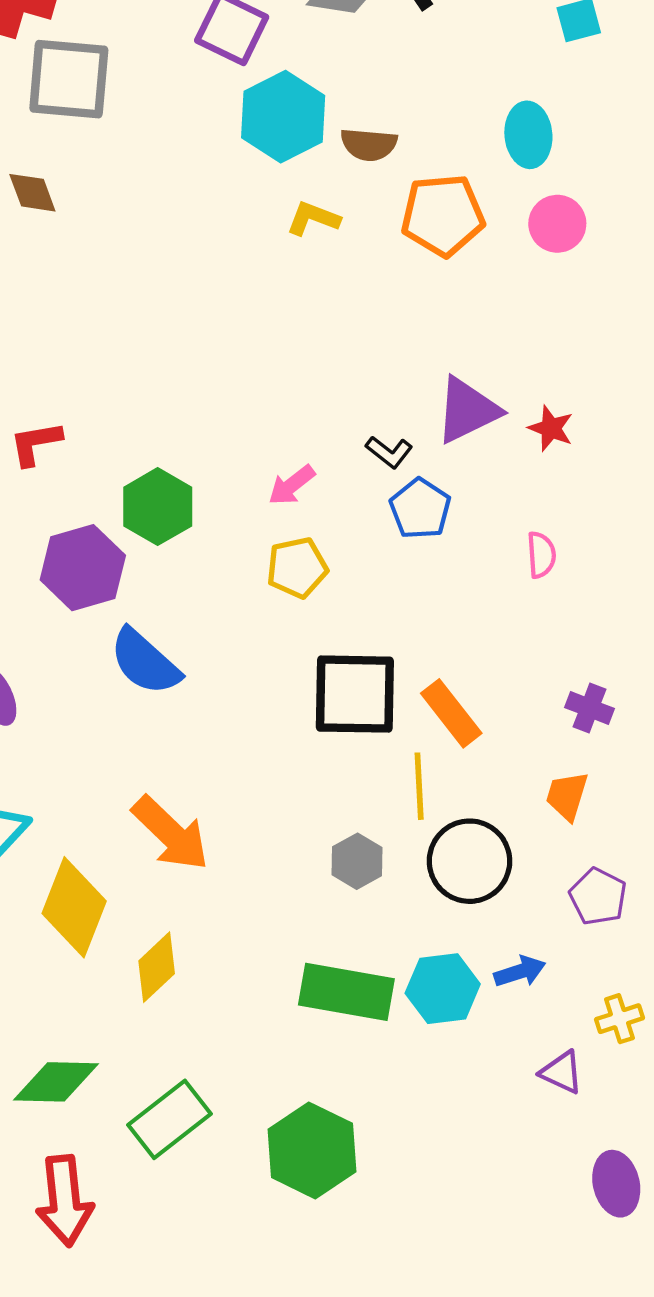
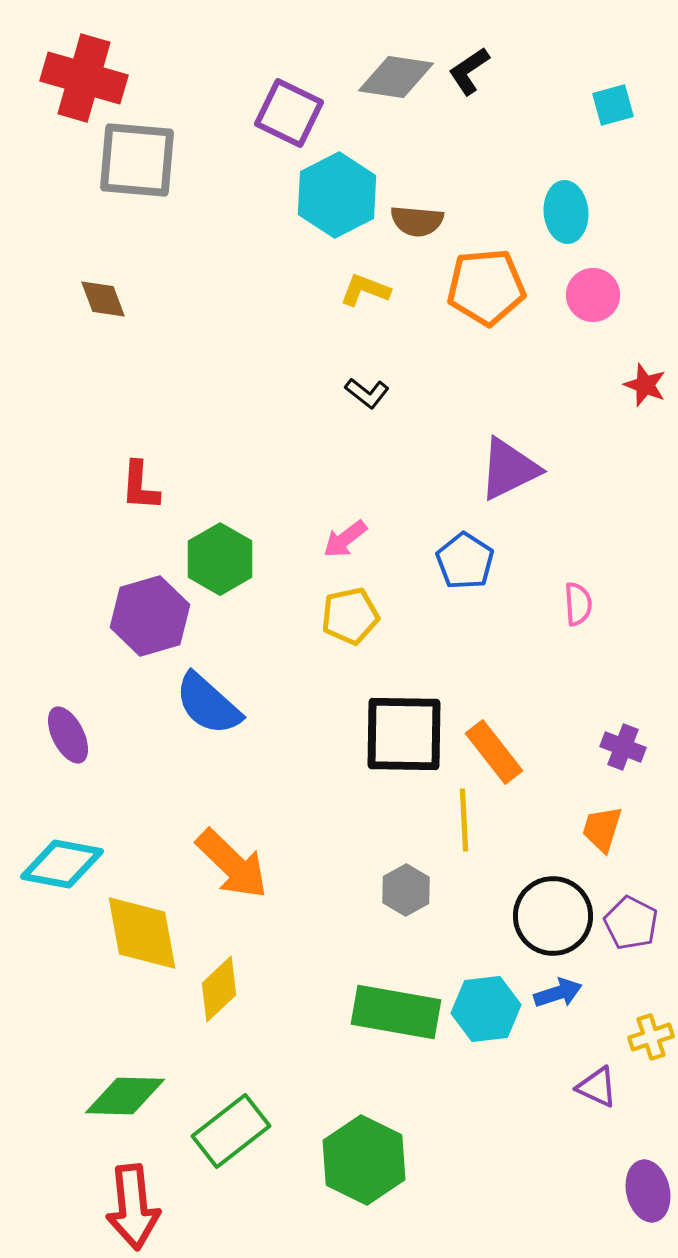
brown diamond: (32, 193) -> (103, 299), moved
red star: (551, 428) -> (645, 385), moved
red L-shape: (36, 443) -> (140, 486), moved, turned -76
black L-shape: (389, 452) -> (367, 393), moved
black circle: (469, 861) -> (553, 916), moved
yellow diamond: (74, 907) -> (142, 933), turned -32

